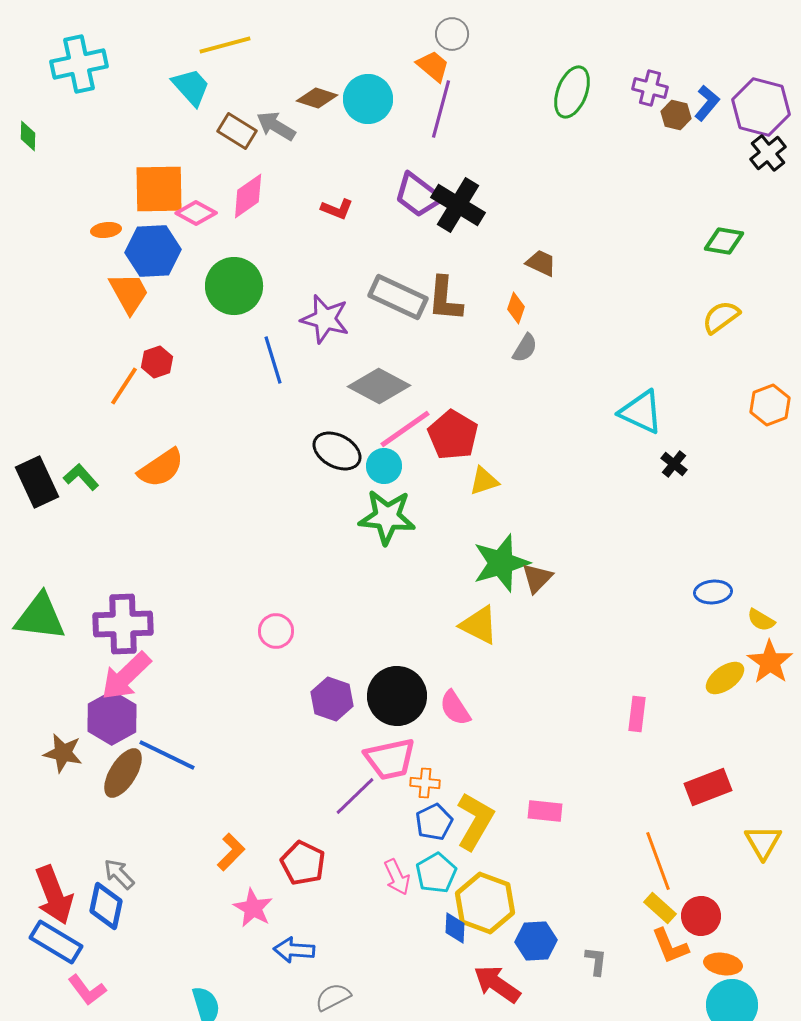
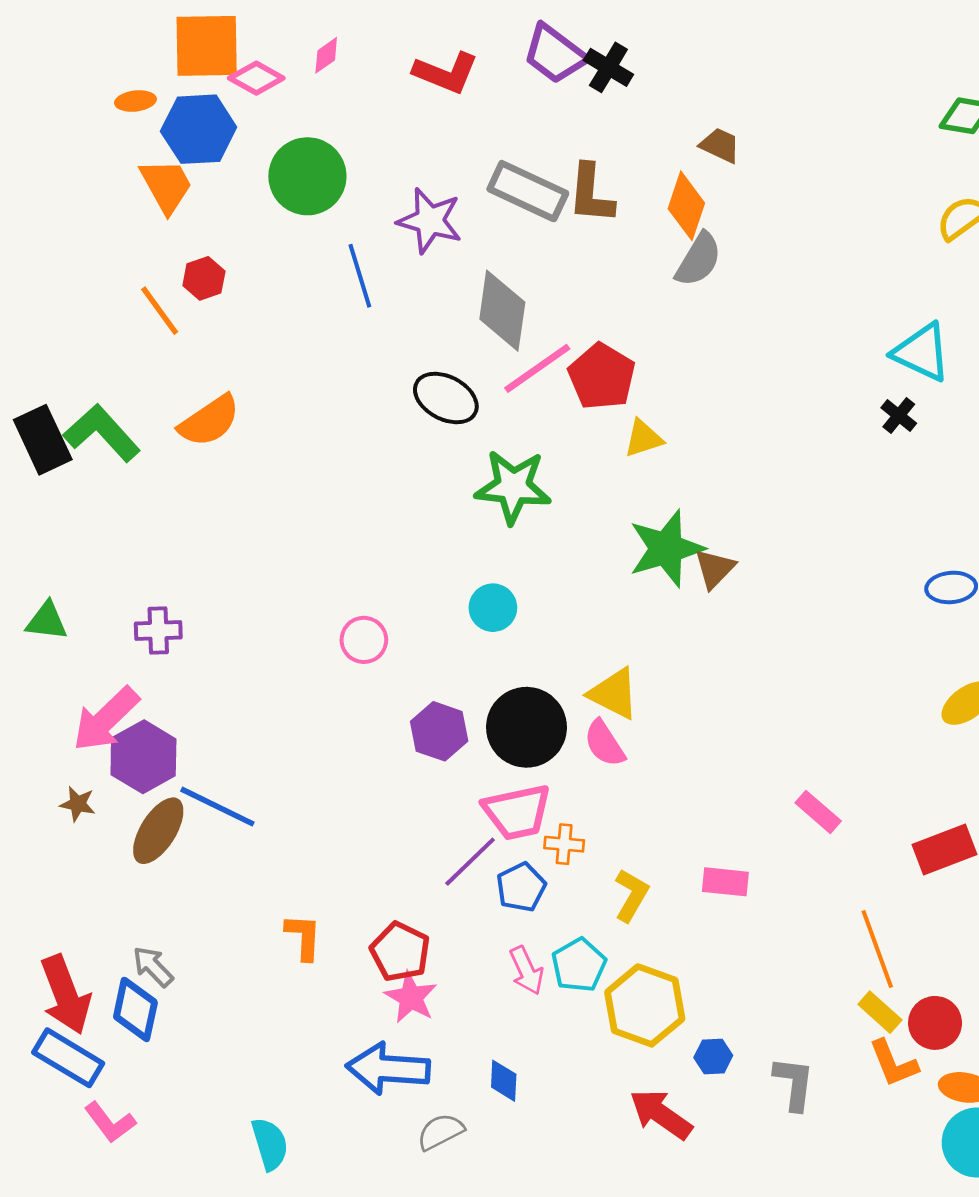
pink diamond: (248, 196) -> (326, 55), size x0.6
black cross: (458, 205) -> (608, 67), size x0.7
red L-shape: (337, 209) -> (446, 73), size x1.5
orange diamond: (516, 308) -> (686, 206), size x1.6
gray semicircle: (525, 348) -> (699, 260), size x1.4
orange line: (124, 386) -> (160, 311), turned -69
gray diamond: (379, 386) -> (502, 311), turned 70
cyan triangle: (641, 412) -> (922, 352), moved
cyan circle: (384, 466) -> (493, 608), moved
green L-shape: (81, 477) -> (102, 433), size x1.6
green triangle: (40, 617) -> (47, 621), size x0.6
purple cross: (123, 624) -> (158, 630), size x0.6
yellow triangle: (479, 625) -> (614, 694), moved
pink arrow: (126, 676) -> (106, 719), moved
pink rectangle: (637, 714) -> (818, 812), moved, turned -56
brown star: (63, 753) -> (78, 804), size x0.7
yellow L-shape: (475, 821) -> (631, 895), size x0.7
blue pentagon: (434, 822) -> (521, 887), moved
orange L-shape: (231, 852) -> (303, 937), turned -42
pink star: (253, 908) -> (411, 997), moved
blue diamond: (455, 928) -> (504, 1081), moved
blue hexagon: (536, 941) -> (713, 1057), size x0.7
blue arrow: (294, 950) -> (388, 1069), size x1.5
gray L-shape: (596, 961) -> (794, 1083), size x1.4

